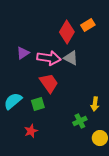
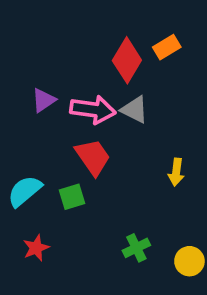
yellow arrow: (95, 104) -> (176, 172), moved
green cross: (80, 121) -> (136, 248), moved
red star: (31, 131) -> (36, 248), moved

